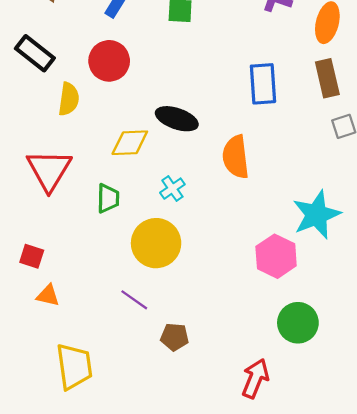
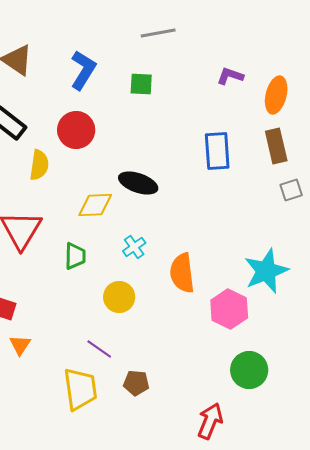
orange semicircle: (236, 157) -> (182, 273), moved
yellow circle: (156, 243) -> (119, 297), size x0.7
orange triangle: (48, 295) -> (20, 345), turned 50
yellow trapezoid: (74, 366) -> (80, 389), moved

